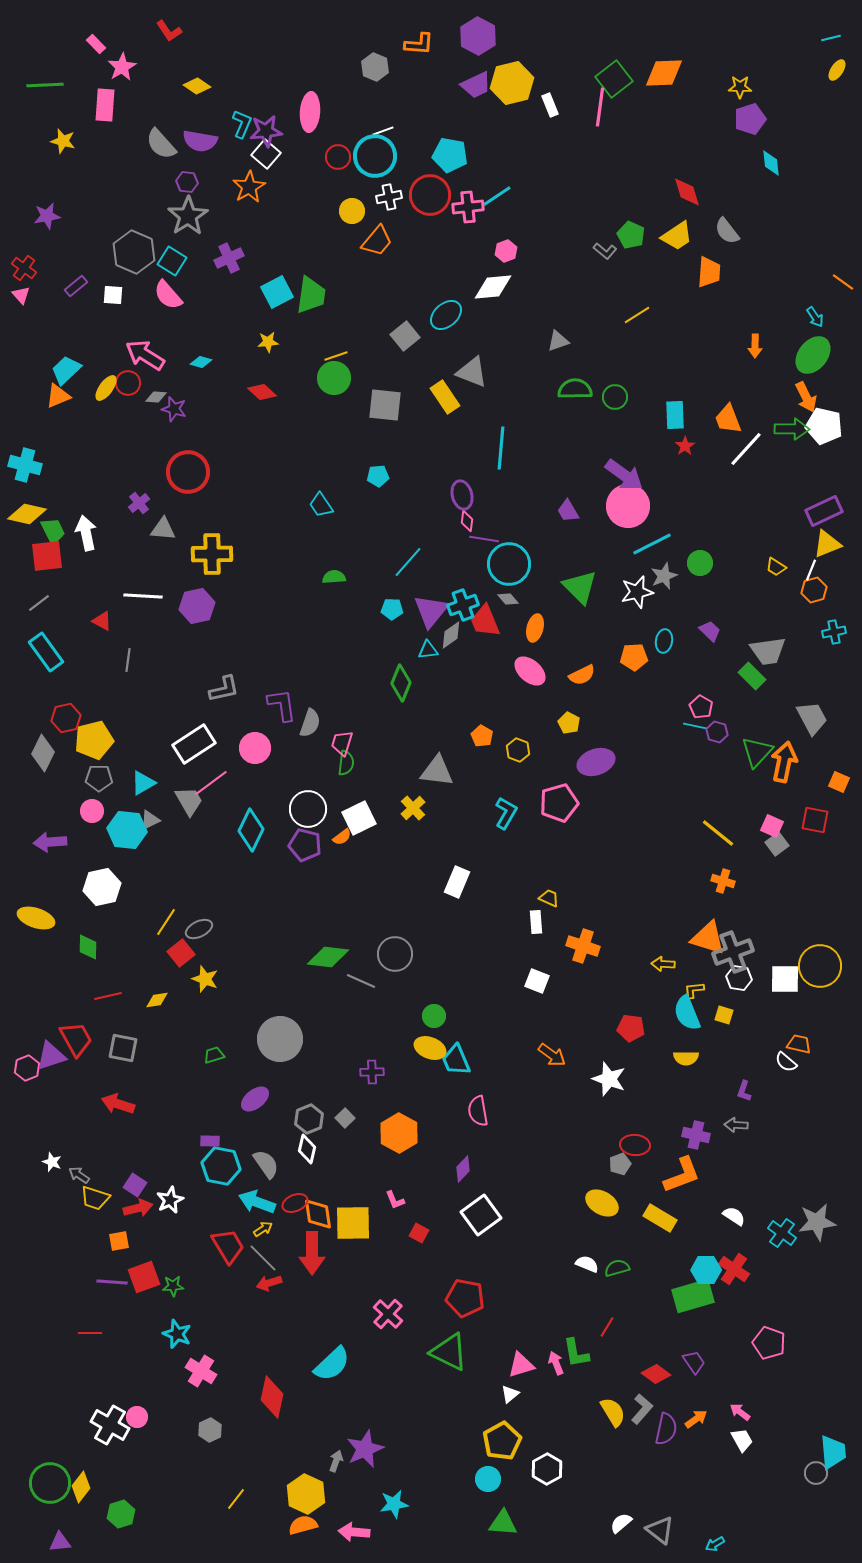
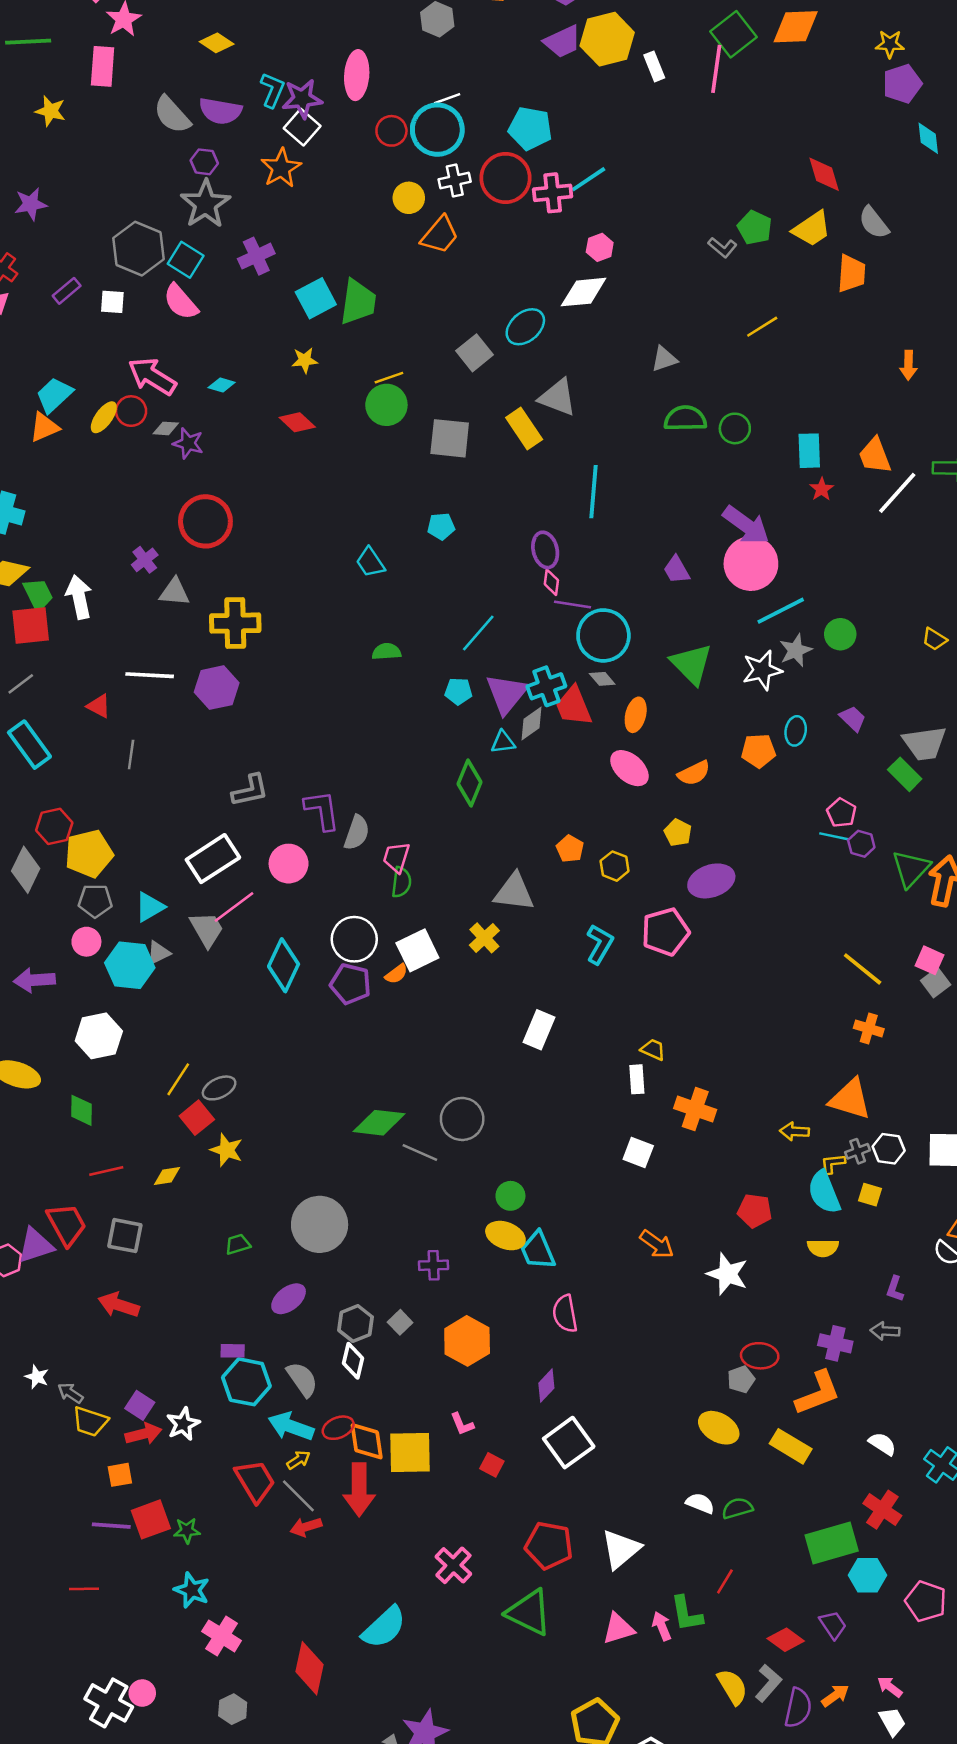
gray cross: (733, 952) -> (858, 1151), moved, size x0.5
cyan hexagon: (706, 1270) -> (868, 1575), moved
white triangle: (510, 1394) -> (621, 1549), moved, size x1.8

